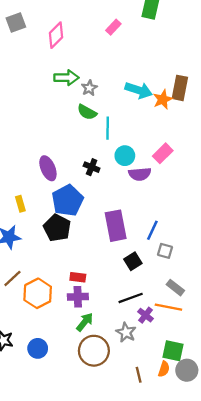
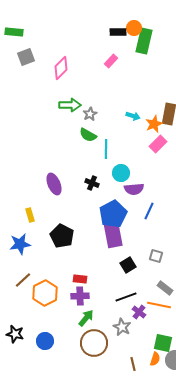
cyan arrow: (139, 90) -> (133, 116), size x0.6
pink rectangle: (163, 153) -> (158, 144), moved
blue pentagon: (67, 200) -> (113, 214), moved
blue line: (152, 230) -> (149, 211), moved

